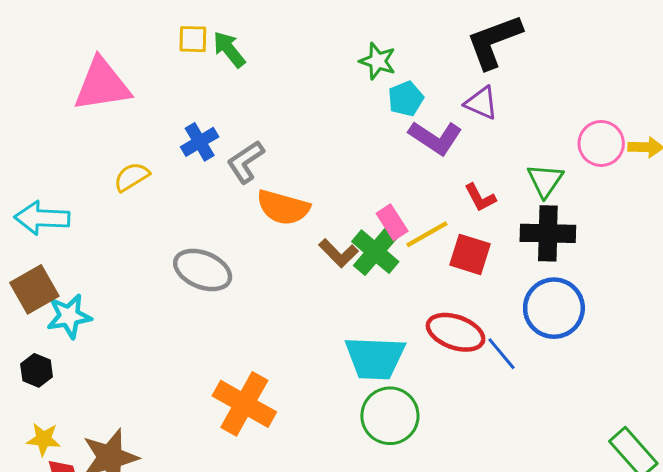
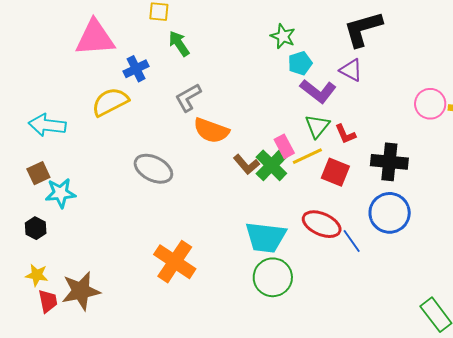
green arrow: (229, 49) -> (179, 44), moved
blue cross: (200, 142) -> (136, 69), moved
yellow semicircle: (132, 177) -> (110, 102), size x1.5
green triangle: (545, 180) -> (317, 126), moved
brown square: (34, 289) -> (38, 173), size x0.7

